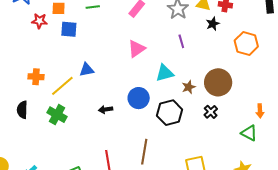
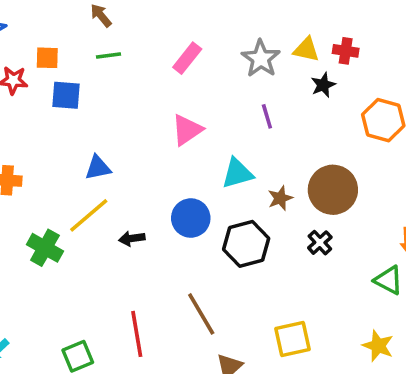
yellow line: (62, 86) -> (89, 215), moved
brown line: (144, 152) -> (201, 314), turned -40

